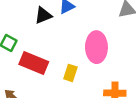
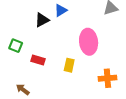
red rectangle: (34, 63) -> (38, 60), size x0.6

